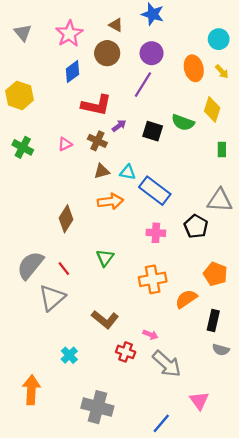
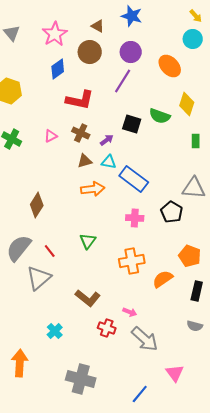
orange ellipse: (194, 68) -> (170, 66), turned -30
yellow arrow: (222, 72) -> (196, 16), moved
purple arrow: (119, 126) -> (107, 140), moved
brown diamond: (66, 219) -> (37, 205), moved
black rectangle: (213, 321) -> (197, 291), moved

